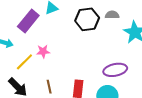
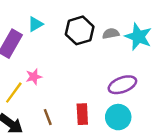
gray semicircle: (112, 15) -> (111, 34), moved

